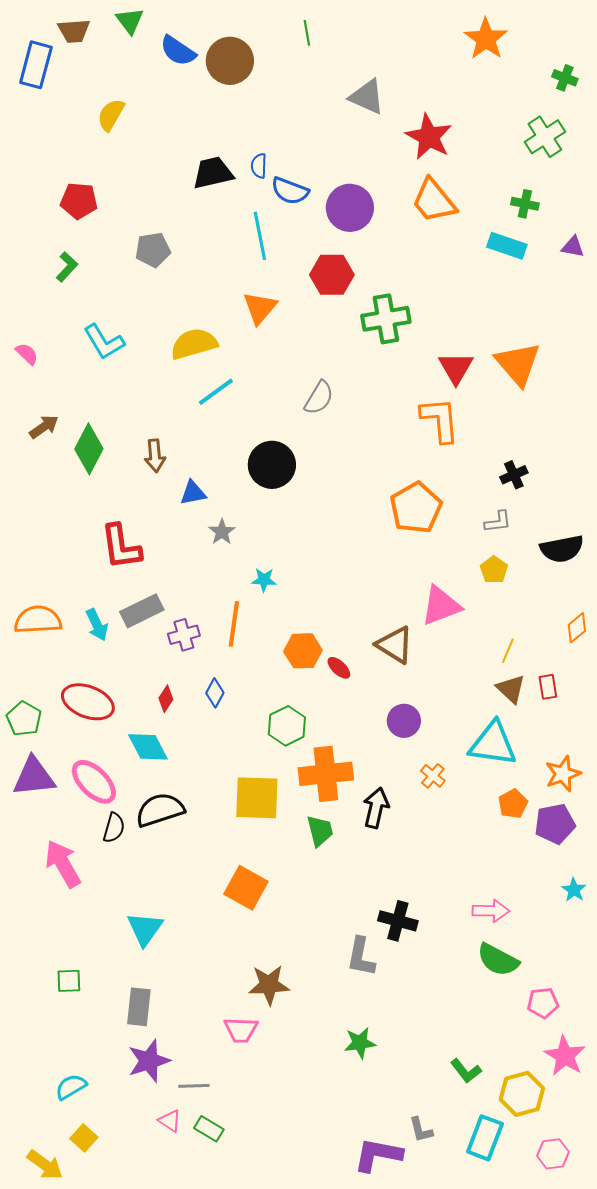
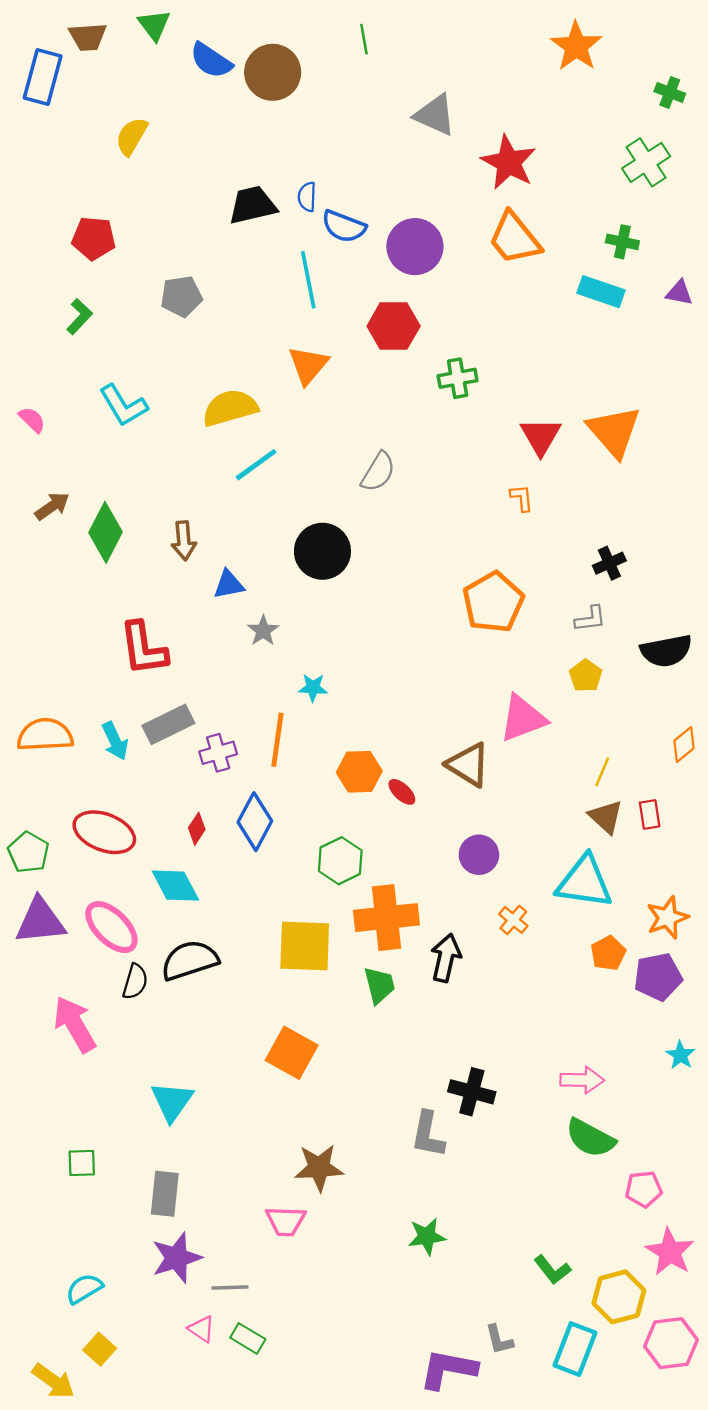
green cross: (386, 319) -> (458, 378), size x0.7
orange L-shape: (440, 420) -> (522, 498), size x0.5
blue diamond: (215, 693) -> (255, 822), size x1.6
pink hexagon: (553, 1154) -> (671, 1343), moved, size x1.4

